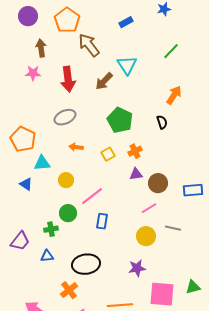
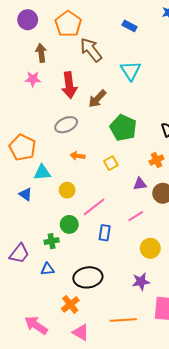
blue rectangle: (126, 22) -> (129, 26), turned 56
brown arrow: (104, 81) -> (97, 99), moved
orange cross: (135, 151) -> (157, 160), moved
pink line: (149, 208) -> (136, 216), moved

